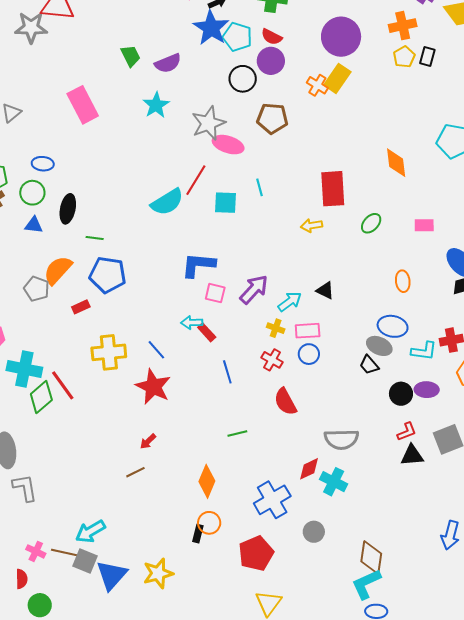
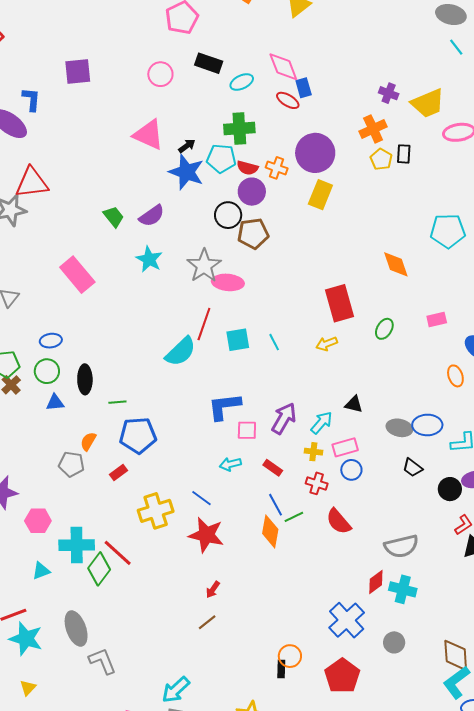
cyan pentagon: (237, 37) -> (221, 158), moved
orange cross: (317, 85) -> (277, 168), moved
brown pentagon: (272, 118) -> (253, 234), moved
cyan line: (259, 187) -> (274, 342), moved
orange semicircle: (58, 270) -> (88, 441), size x0.6
orange ellipse: (403, 281) -> (455, 376), moved
red rectangle: (207, 332) -> (273, 468), moved
gray ellipse: (379, 346) -> (399, 428), moved
green line: (237, 433) -> (294, 517), moved
orange diamond: (207, 481) -> (270, 531), moved

